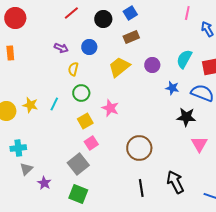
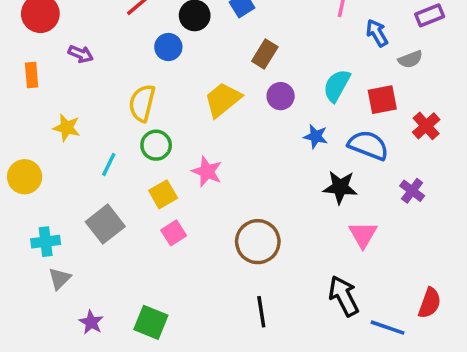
brown rectangle: (131, 37) -> (265, 54), moved, turned -35
blue circle: (89, 47) -> (168, 47), moved
purple arrow: (61, 48) -> (81, 54), moved
yellow semicircle: (73, 69) -> (142, 103), size x1.5
yellow star: (30, 105) -> (67, 128), moved
gray square: (78, 164) -> (105, 224), moved
black arrow: (175, 182) -> (344, 296), moved
purple star: (44, 183) -> (91, 322), moved

